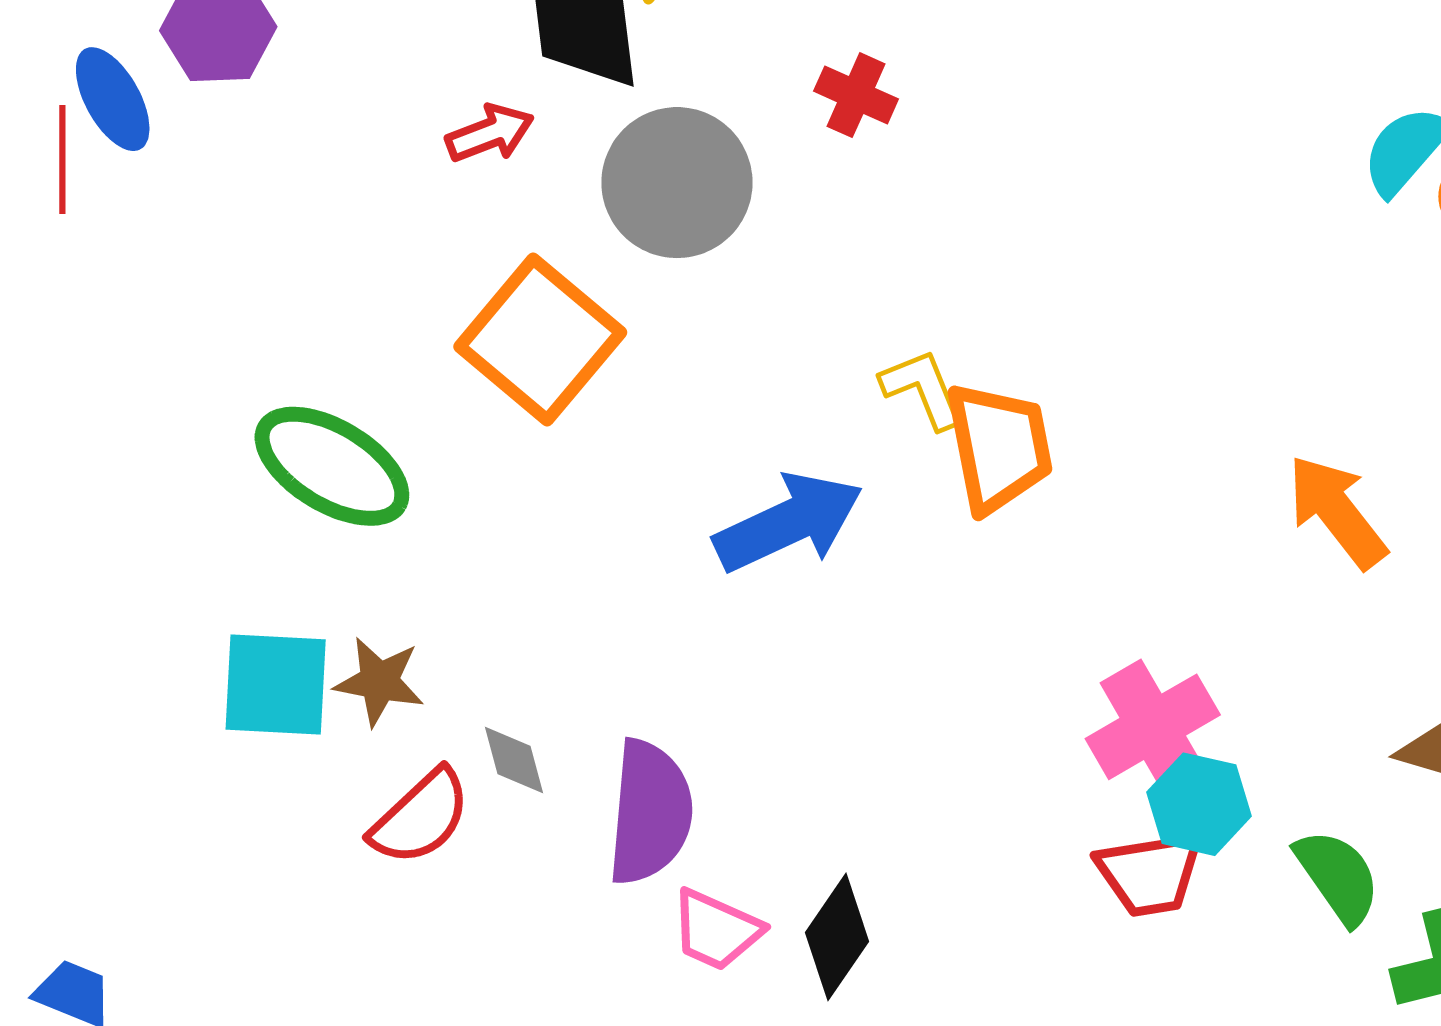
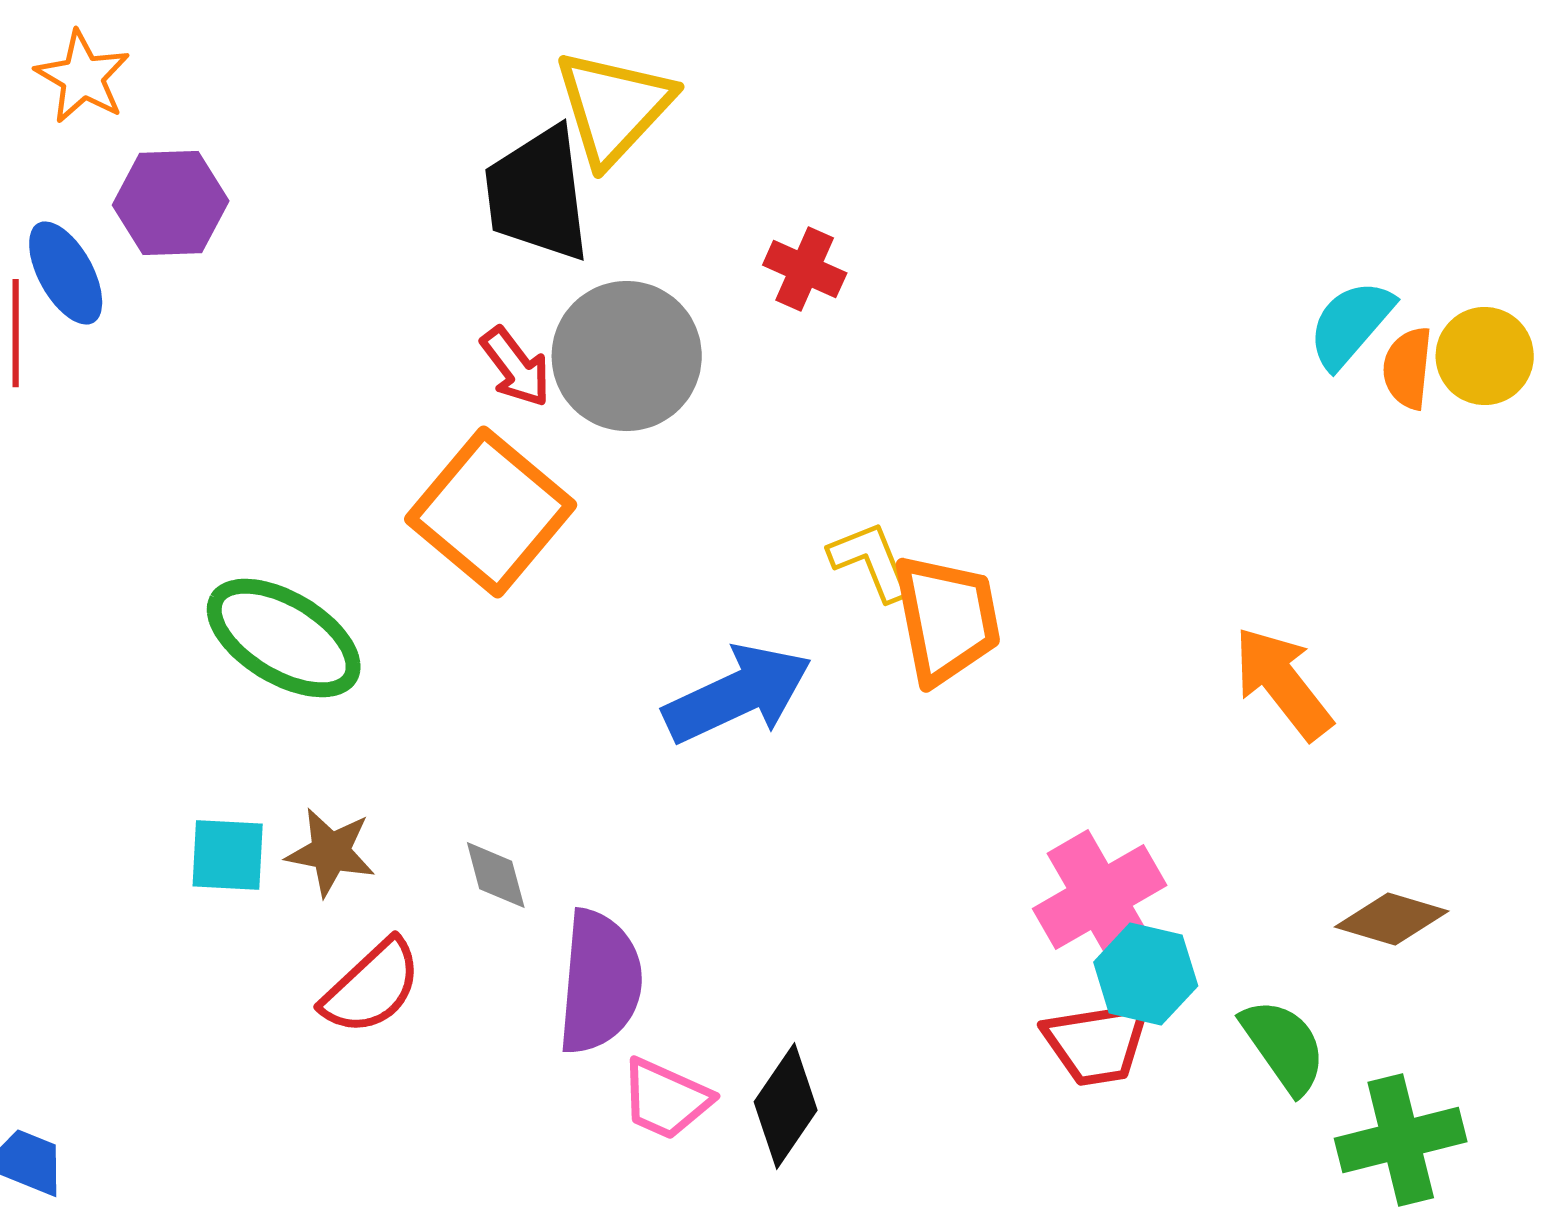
red arrow: (490, 133) -> (516, 367), moved, turned 74
cyan square: (276, 685) -> (228, 855), size x0.7
gray diamond: (514, 760) -> (496, 875), moved

